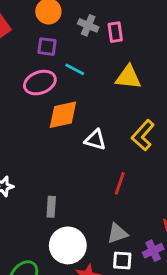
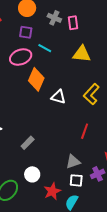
orange diamond: (63, 115) -> (36, 79), turned -55
red line: (120, 183) -> (85, 131), moved
gray rectangle: (51, 207) -> (28, 143), turned 40
white circle: (68, 245) -> (32, 174), moved, size x0.6

